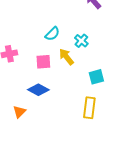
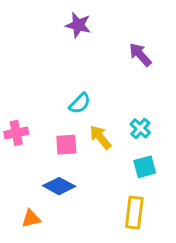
cyan cross: (81, 41) -> (140, 128), moved
orange triangle: (19, 112) -> (31, 219), turned 32

